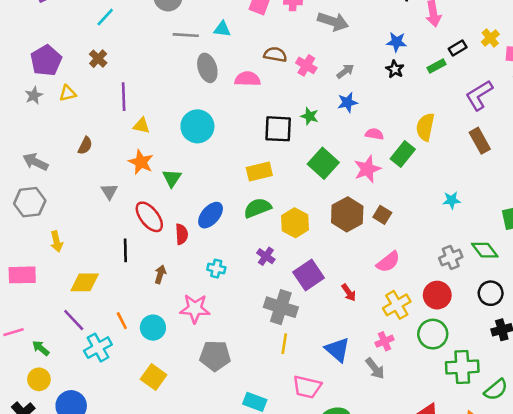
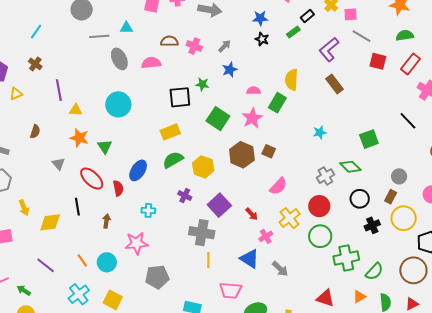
yellow diamond: (85, 282) -> (50, 222), moved
pink cross: (385, 341) -> (266, 236), moved
cyan cross: (98, 348) -> (79, 294), moved

